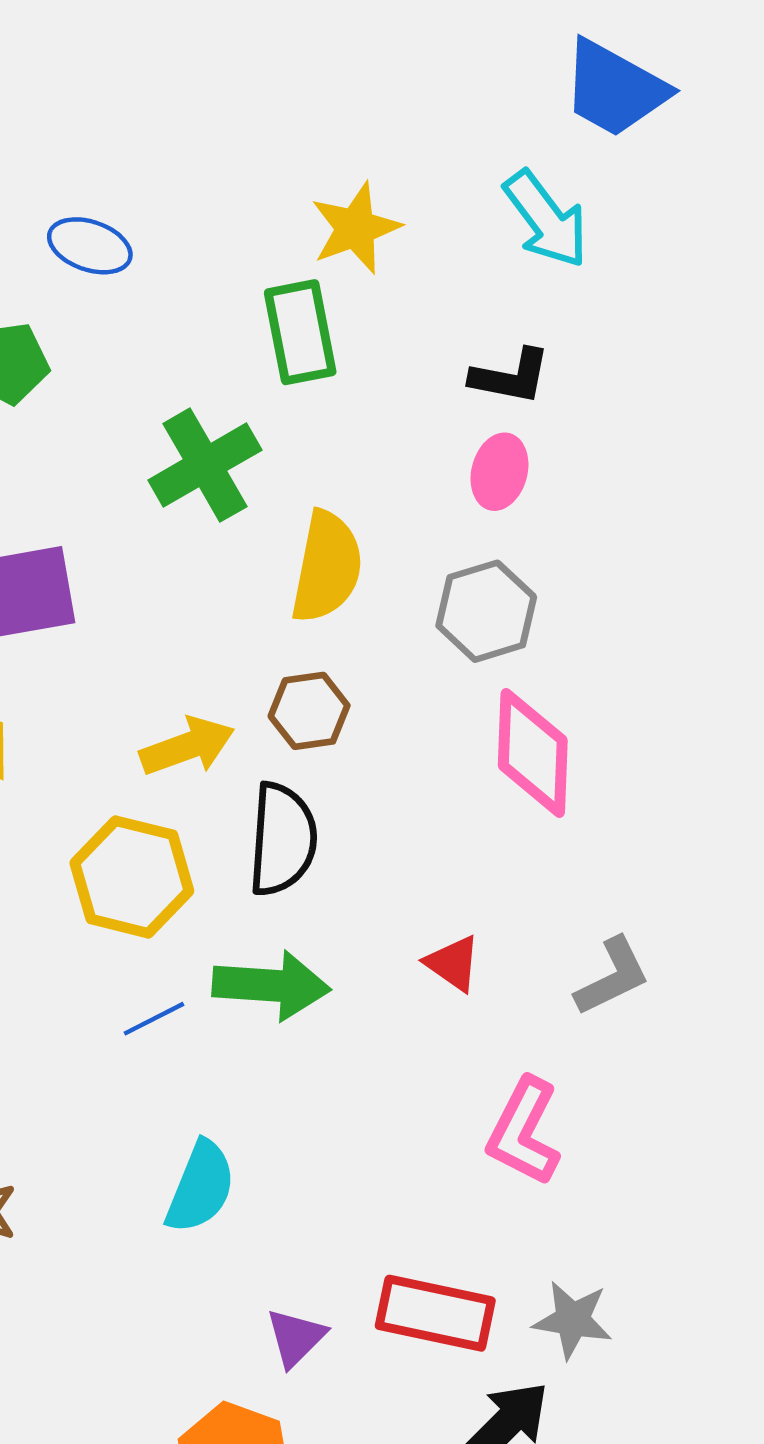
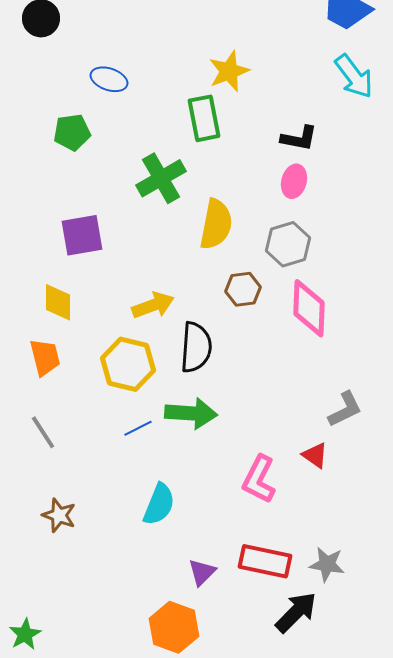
cyan arrow: (546, 219) -> (354, 76), moved
brown hexagon: (309, 711) -> (243, 289), moved
red triangle: (453, 963) -> (315, 455), moved
pink L-shape: (524, 1132) -> (259, 479), moved

